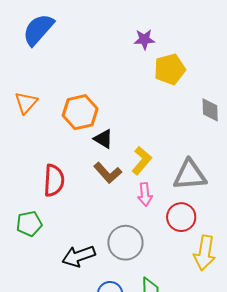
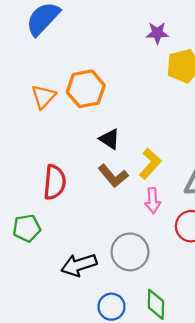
orange triangle: (26, 103) -> (43, 97), moved
orange hexagon: (80, 112) -> (86, 89), moved

